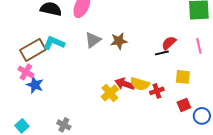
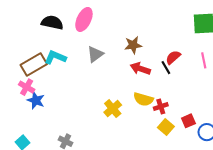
brown star: (119, 41) -> (133, 45), moved
black line: (162, 53) -> (166, 68), turned 72
yellow square: (183, 77) -> (166, 127), moved, turned 35
red arrow: (125, 84) -> (140, 69), moved

